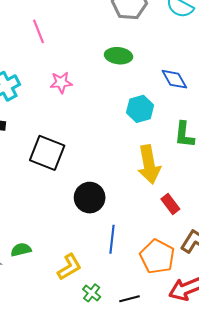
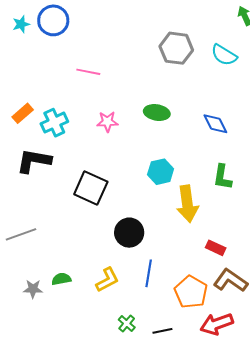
pink line: (39, 31) -> (88, 72), turned -60
green ellipse: (119, 56) -> (157, 113), moved
cyan hexagon: (140, 109) -> (161, 172), moved
red rectangle: (170, 204) -> (216, 248), moved, turned -30
yellow L-shape: (69, 267) -> (107, 280), moved

